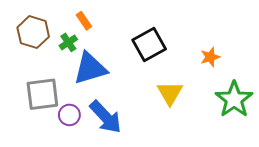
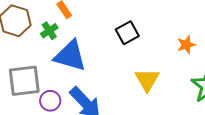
black square: (149, 45) -> (127, 33), size x0.7
blue triangle: (90, 68) -> (70, 56), turned 33

